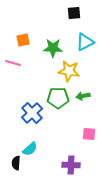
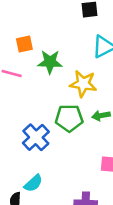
green star: (53, 48) -> (50, 62), moved

